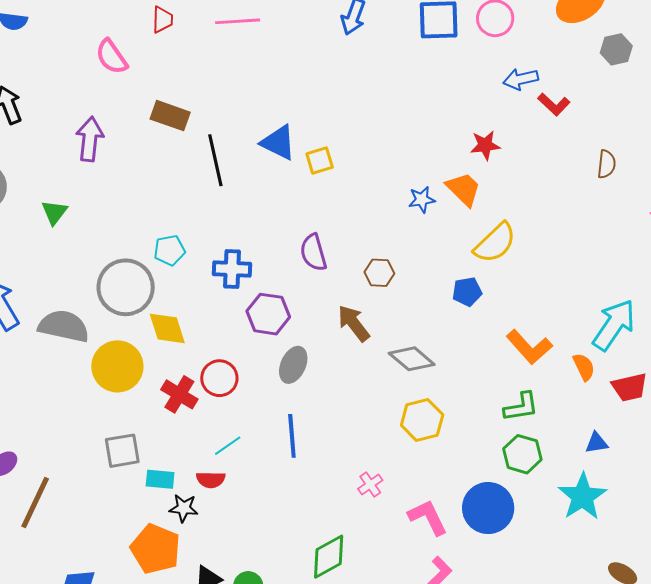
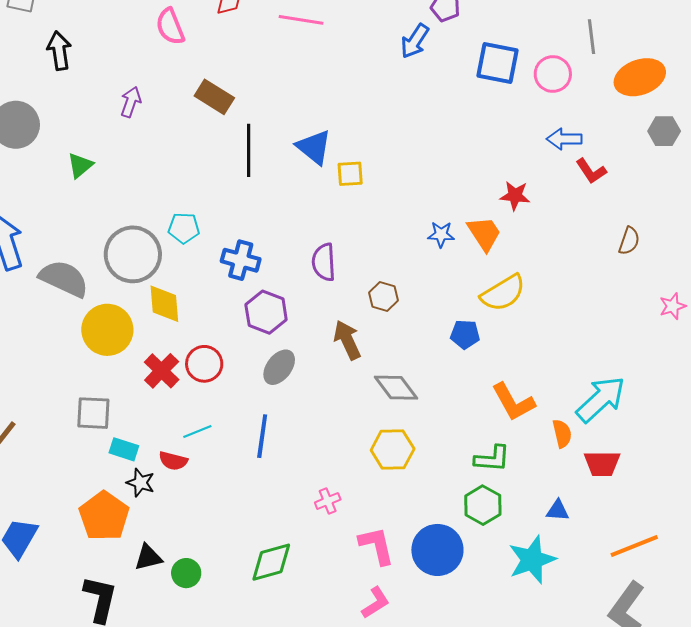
purple arrow: (90, 139) -> (131, 102), size x0.7

